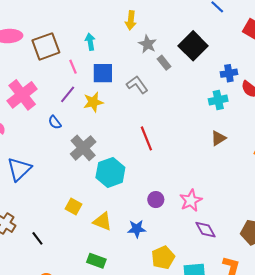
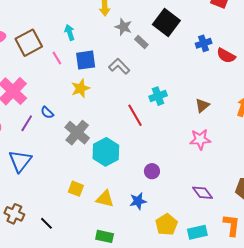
purple line: (68, 94) -> (27, 123), moved
cyan cross: (218, 100) -> (158, 96), moved
pink star: (191, 200) -> (200, 139), moved, turned 30

